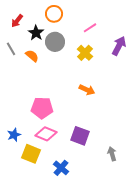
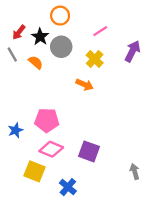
red arrow: (17, 21) -> (19, 32), moved
orange arrow: (87, 90) -> (85, 85), moved
blue star: (14, 135) -> (16, 130), moved
gray arrow: (112, 154) -> (135, 171), moved

